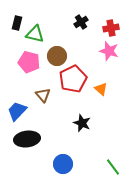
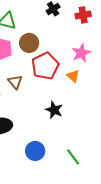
pink star: (109, 51) -> (81, 53), moved, turned 30
green line: (113, 167) -> (73, 157), moved

